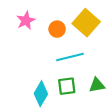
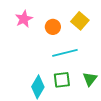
yellow square: (86, 23) -> (80, 21), size x0.7
green triangle: (97, 85) -> (90, 79), turned -42

